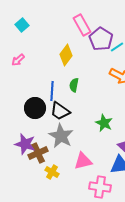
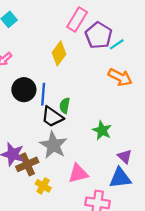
pink rectangle: (82, 25) -> (77, 19), turned 60
green semicircle: (74, 85) -> (65, 106), moved
black circle: (35, 108) -> (24, 90), moved

